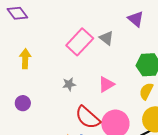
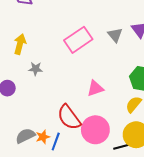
gray triangle: (106, 38) -> (115, 35), moved
gray star: (69, 84) -> (36, 69), moved

